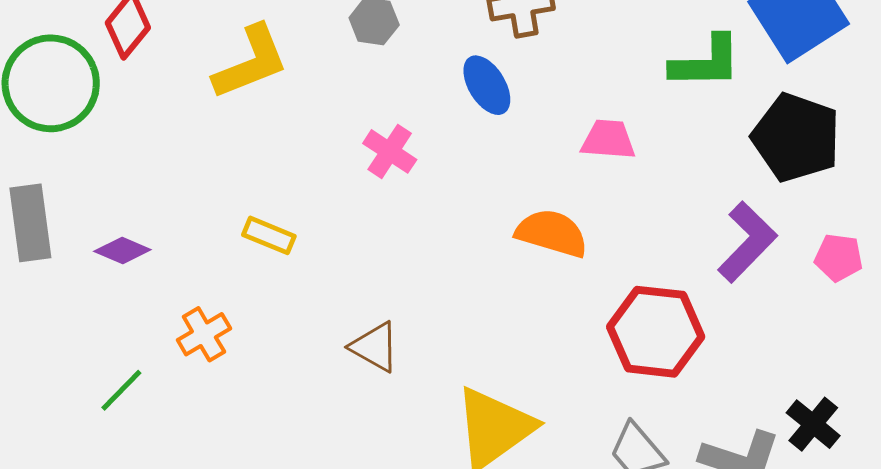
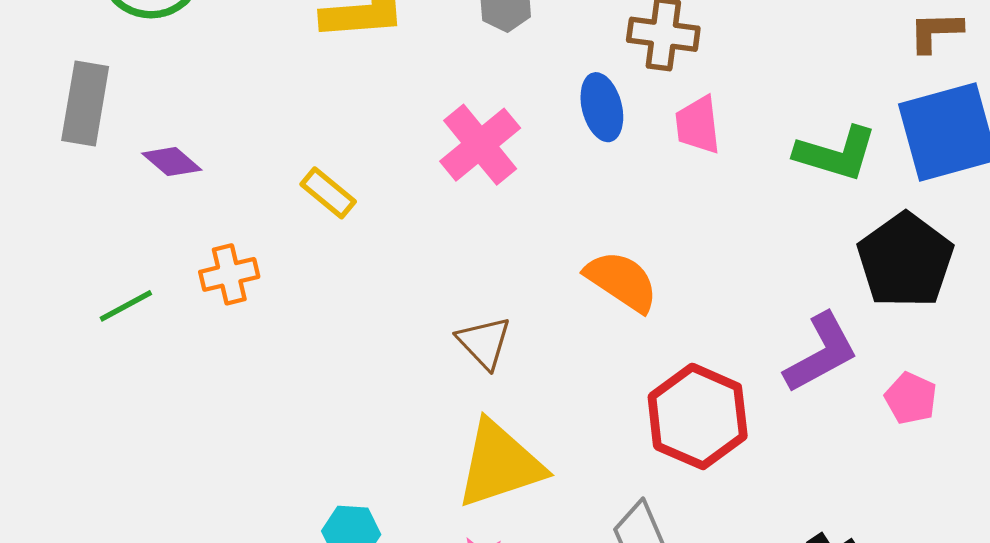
pink trapezoid: (608, 140) -> (698, 125), moved, turned -118
pink cross: (390, 151) -> (480, 145), size x1.4
brown triangle: (375, 347) -> (484, 343), moved

